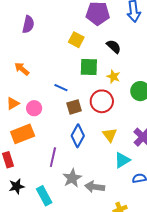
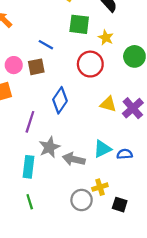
brown square: (74, 107) -> (36, 67), moved
yellow triangle: (110, 135) -> (108, 104), moved, turned -42
cyan triangle: (122, 160) -> (102, 149), moved
cyan rectangle: (44, 196) -> (29, 167), moved, turned 30

